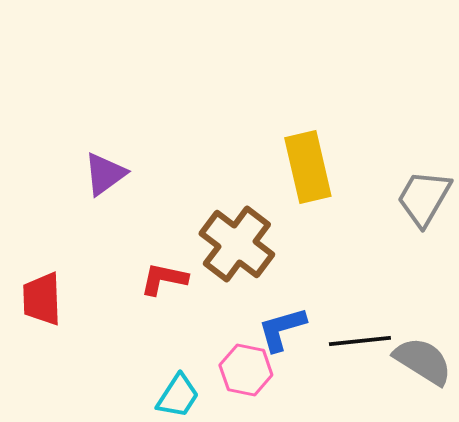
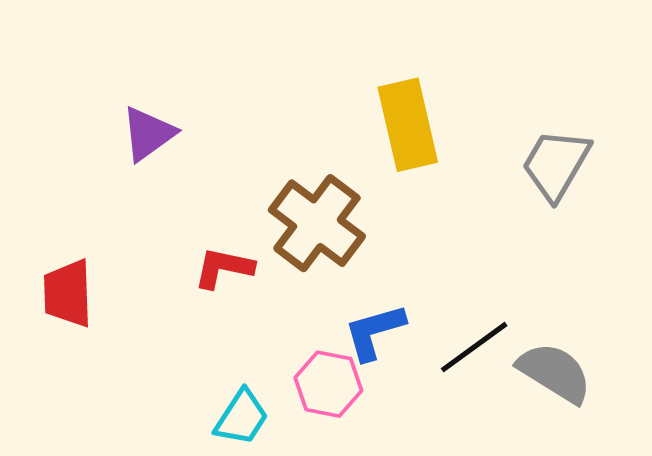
black line: (360, 341) -> (474, 347), turned -30

